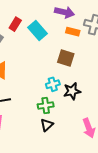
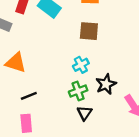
black star: (72, 91) -> (106, 84), moved

